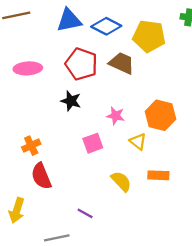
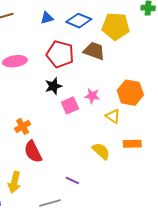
blue triangle: (69, 20) -> (47, 18), size x0.6
black star: (71, 101) -> (53, 86), turned -30
pink square: (93, 143) -> (70, 105), moved

